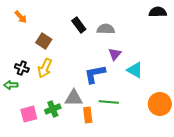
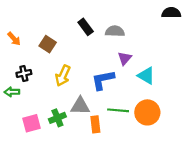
orange arrow: (21, 17) -> (14, 39), moved
black cross: (22, 68) -> (24, 73), turned -32
yellow arrow: (45, 68) -> (63, 76), moved
orange circle: (160, 104) -> (147, 112), moved

